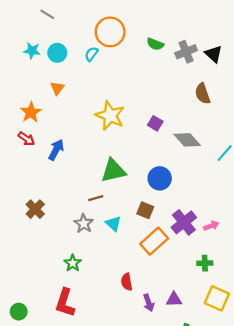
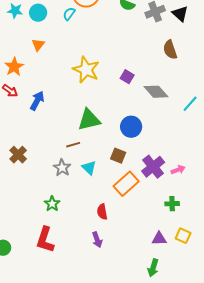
red semicircle: (127, 282) -> (102, 212), moved
yellow square: (217, 298) -> (183, 236), size x0.7
purple triangle: (174, 299) -> (159, 239), moved
purple arrow: (149, 303) -> (97, 240), moved

